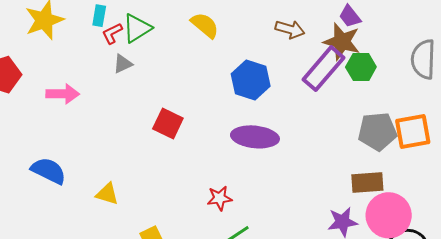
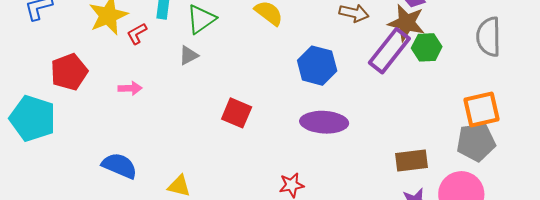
red L-shape: (112, 33) -> (137, 34), moved
pink arrow: (63, 94) -> (130, 88), size x0.7
gray pentagon: (377, 131) -> (476, 142), moved
brown rectangle: (367, 183) -> (412, 161), moved

